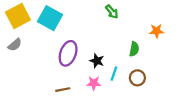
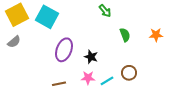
orange star: (157, 31) -> (156, 35), moved
green semicircle: (134, 49) -> (125, 35), moved, turned -32
cyan line: (114, 74) -> (107, 81), moved, turned 40

